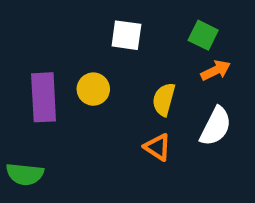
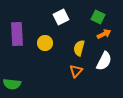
white square: (126, 35) -> (61, 17), turned -35
purple rectangle: (44, 97) -> (17, 34), moved
orange triangle: (158, 147) -> (76, 71), turned 40

